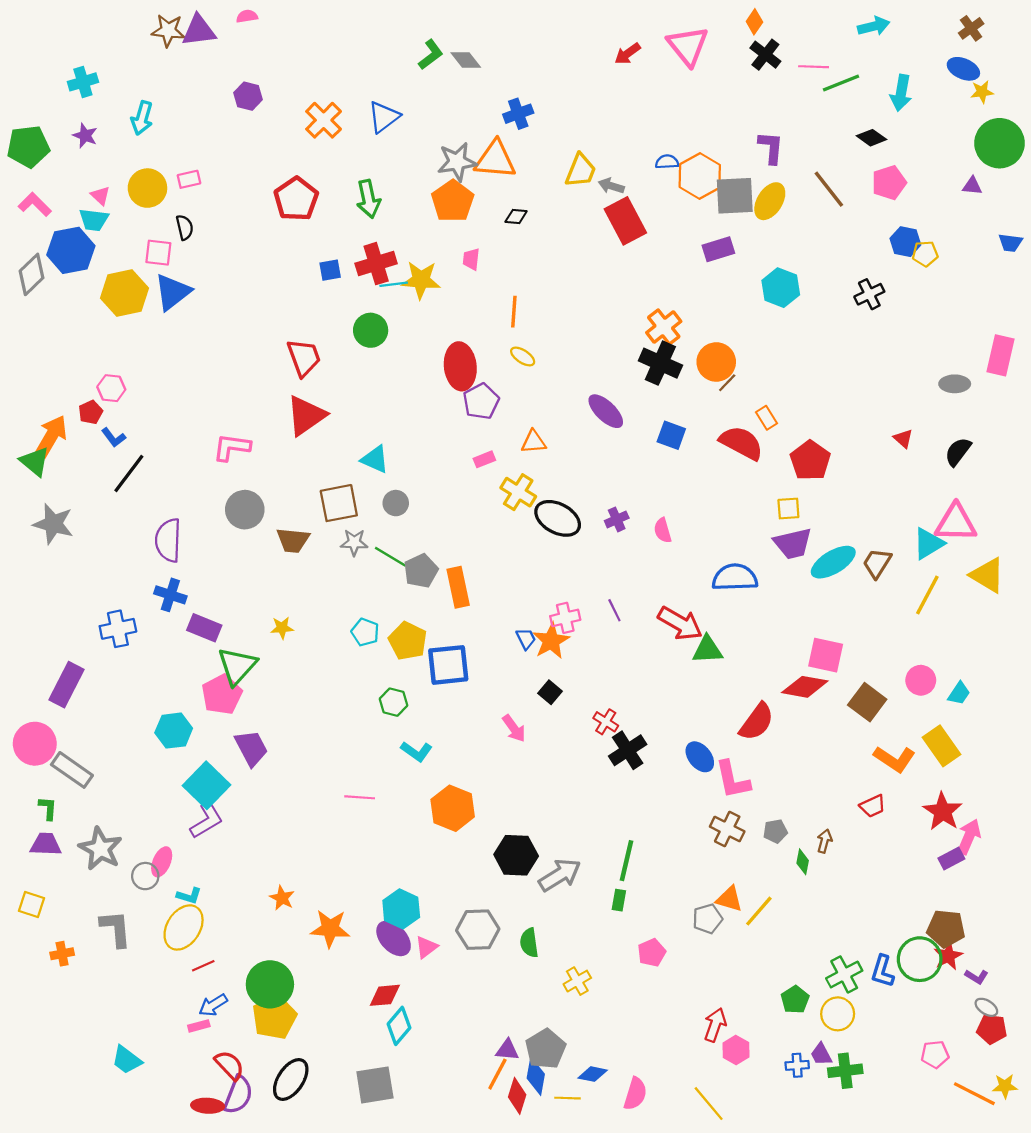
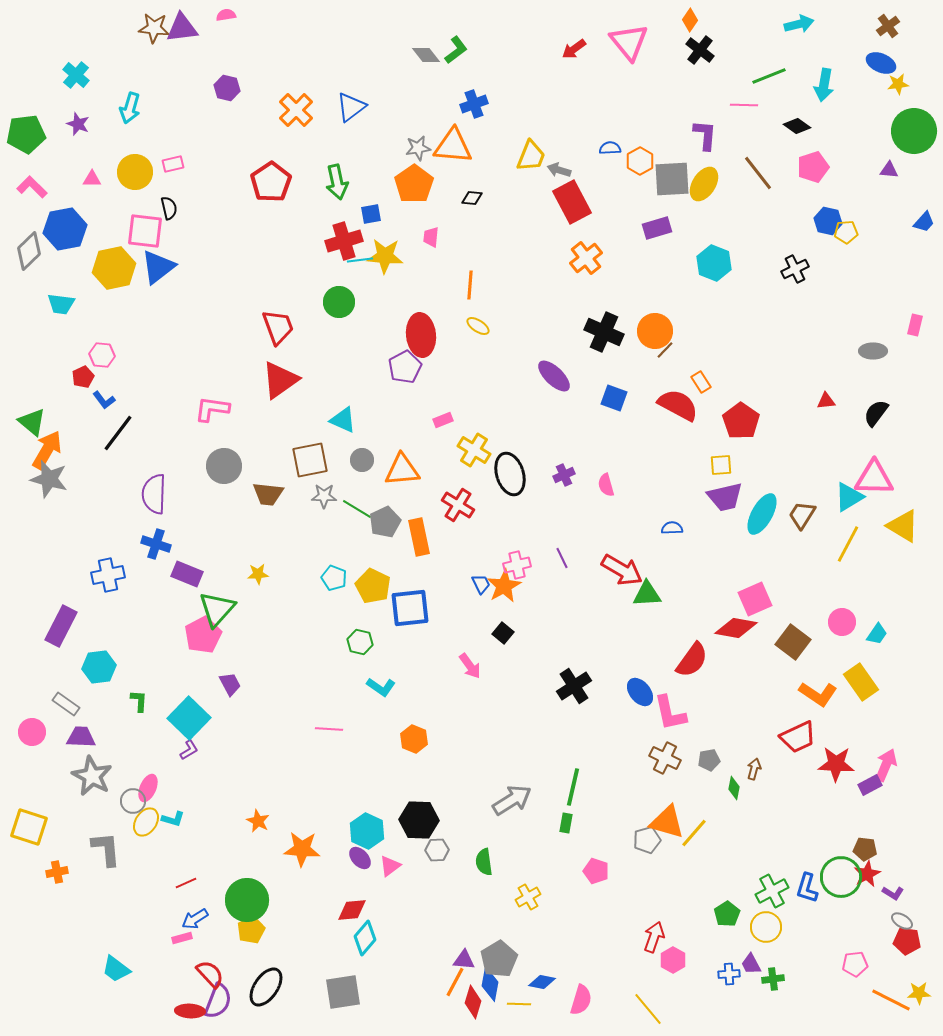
green L-shape: (431, 55) -> (456, 50), moved
pink line: (814, 67) -> (744, 105), moved
cyan cross: (83, 82) -> (76, 75), turned -32
gray star: (457, 162) -> (418, 148), size x0.7
orange hexagon: (700, 176) -> (640, 161), size x0.7
pink triangle: (100, 196) -> (92, 179), turned -42
cyan trapezoid: (94, 220) -> (61, 304), moved
blue trapezoid: (1010, 243) -> (924, 222), turned -55
pink square: (158, 253) -> (145, 231), size x1.4
blue square: (330, 270) -> (371, 214), moved
orange cross: (664, 327) -> (586, 258), moved
pink rectangle: (1001, 355) -> (915, 325), size x0.6
purple pentagon: (481, 401) -> (405, 367), moved
orange arrow: (51, 436) -> (47, 450), moved
red triangle: (903, 439) -> (826, 401), turned -48
orange triangle: (534, 442) -> (402, 470), moved, size x1.5
black ellipse: (558, 518) -> (510, 474), turned 45
cyan ellipse: (833, 562) -> (762, 514), turned -30
blue semicircle: (735, 577) -> (672, 528), size x0.5
pink square: (826, 655) -> (755, 599), turned -36
red cross: (606, 722) -> (458, 505), moved, size x1.4
cyan hexagon: (174, 731) -> (99, 667), moved
pink circle: (35, 744) -> (32, 732), moved, size x0.7
purple trapezoid: (251, 748) -> (230, 684), size x0.7
gray rectangle: (72, 770) -> (66, 704), size x0.7
red trapezoid: (873, 806) -> (798, 737), size x1.5
green L-shape: (48, 808) -> (139, 701), moved
orange hexagon: (453, 808) -> (414, 739), size x0.7
red star: (943, 812) -> (836, 764), moved, turned -30
purple L-shape: (207, 820) -> (189, 750), size x0.6
purple trapezoid: (46, 844) -> (81, 737), moved
black hexagon: (516, 855) -> (419, 820), moved
orange triangle: (729, 899) -> (667, 822), size x1.4
yellow square: (31, 904) -> (29, 827), size x1.5
yellow ellipse: (184, 927) -> (146, 822), moved, size x0.7
brown pentagon: (946, 929) -> (865, 849), size x0.7
gray hexagon: (478, 930) -> (437, 850), size x0.6
purple ellipse: (394, 938) -> (360, 858), size x0.7
pink pentagon: (652, 953) -> (596, 871), turned -30
yellow pentagon: (274, 1017) -> (251, 930), size x0.7
green cross: (845, 1071) -> (773, 979), size x0.7

